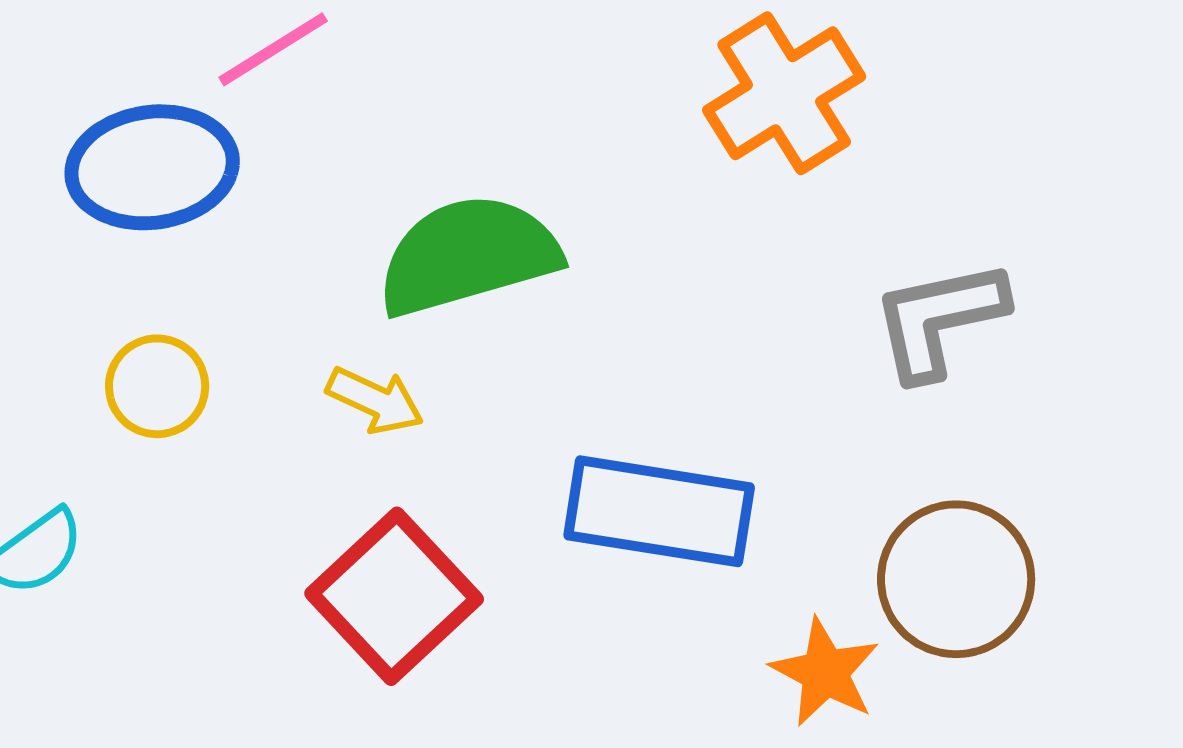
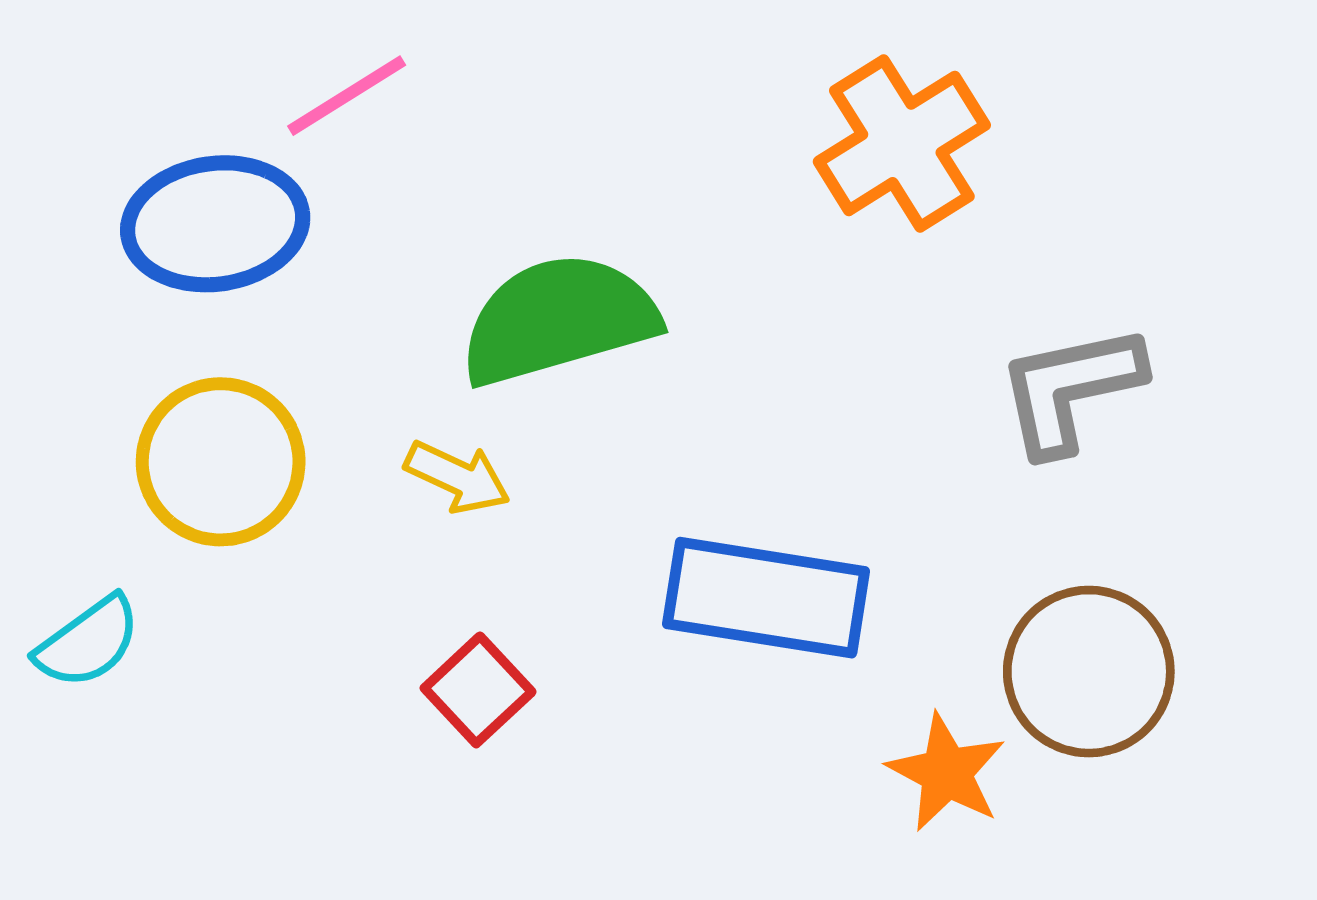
yellow circle: (157, 386) -> (221, 462), size x1.5
red square: (394, 596) -> (478, 690), size x0.6

